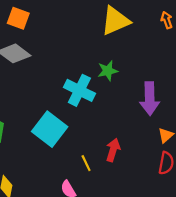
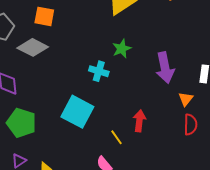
orange square: (18, 18) -> (44, 16), moved
cyan cross: (79, 90) -> (99, 71), size x0.7

